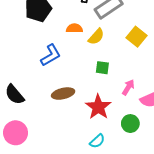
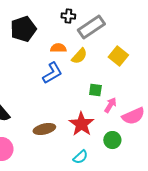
blue L-shape: (51, 55) -> (52, 73), moved
green square: (102, 68) -> (95, 90), moved
brown ellipse: (63, 94) -> (44, 129), moved

